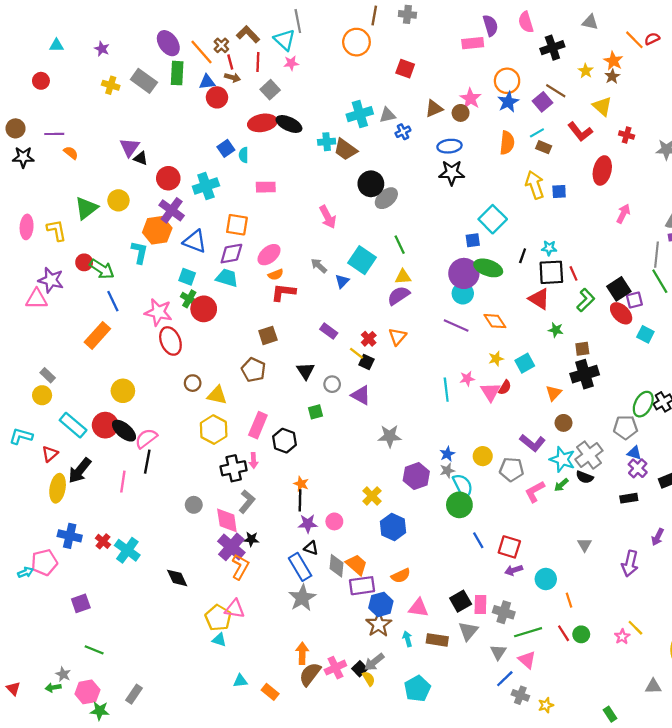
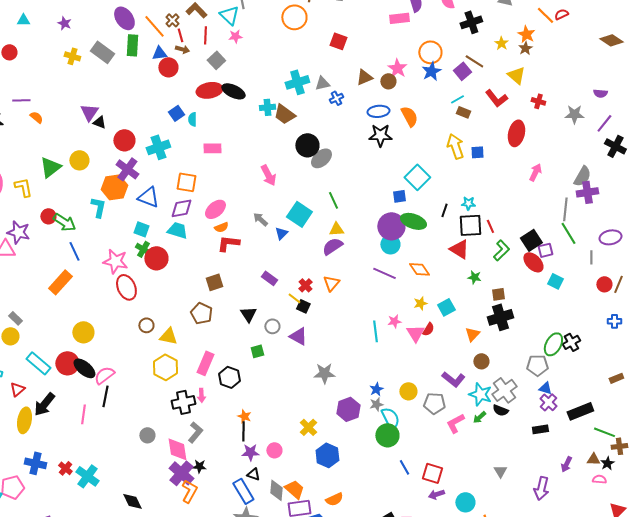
orange semicircle: (507, 143) -> (409, 116), moved, turned -35

